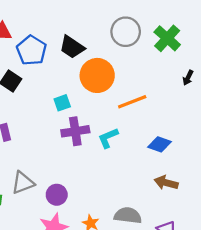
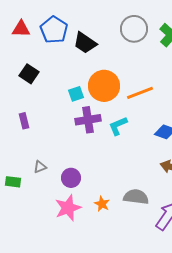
blue pentagon: (32, 50) -> (54, 30), moved
orange circle: (97, 75) -> (104, 86), moved
gray triangle: (23, 183) -> (40, 167), size x0.6

